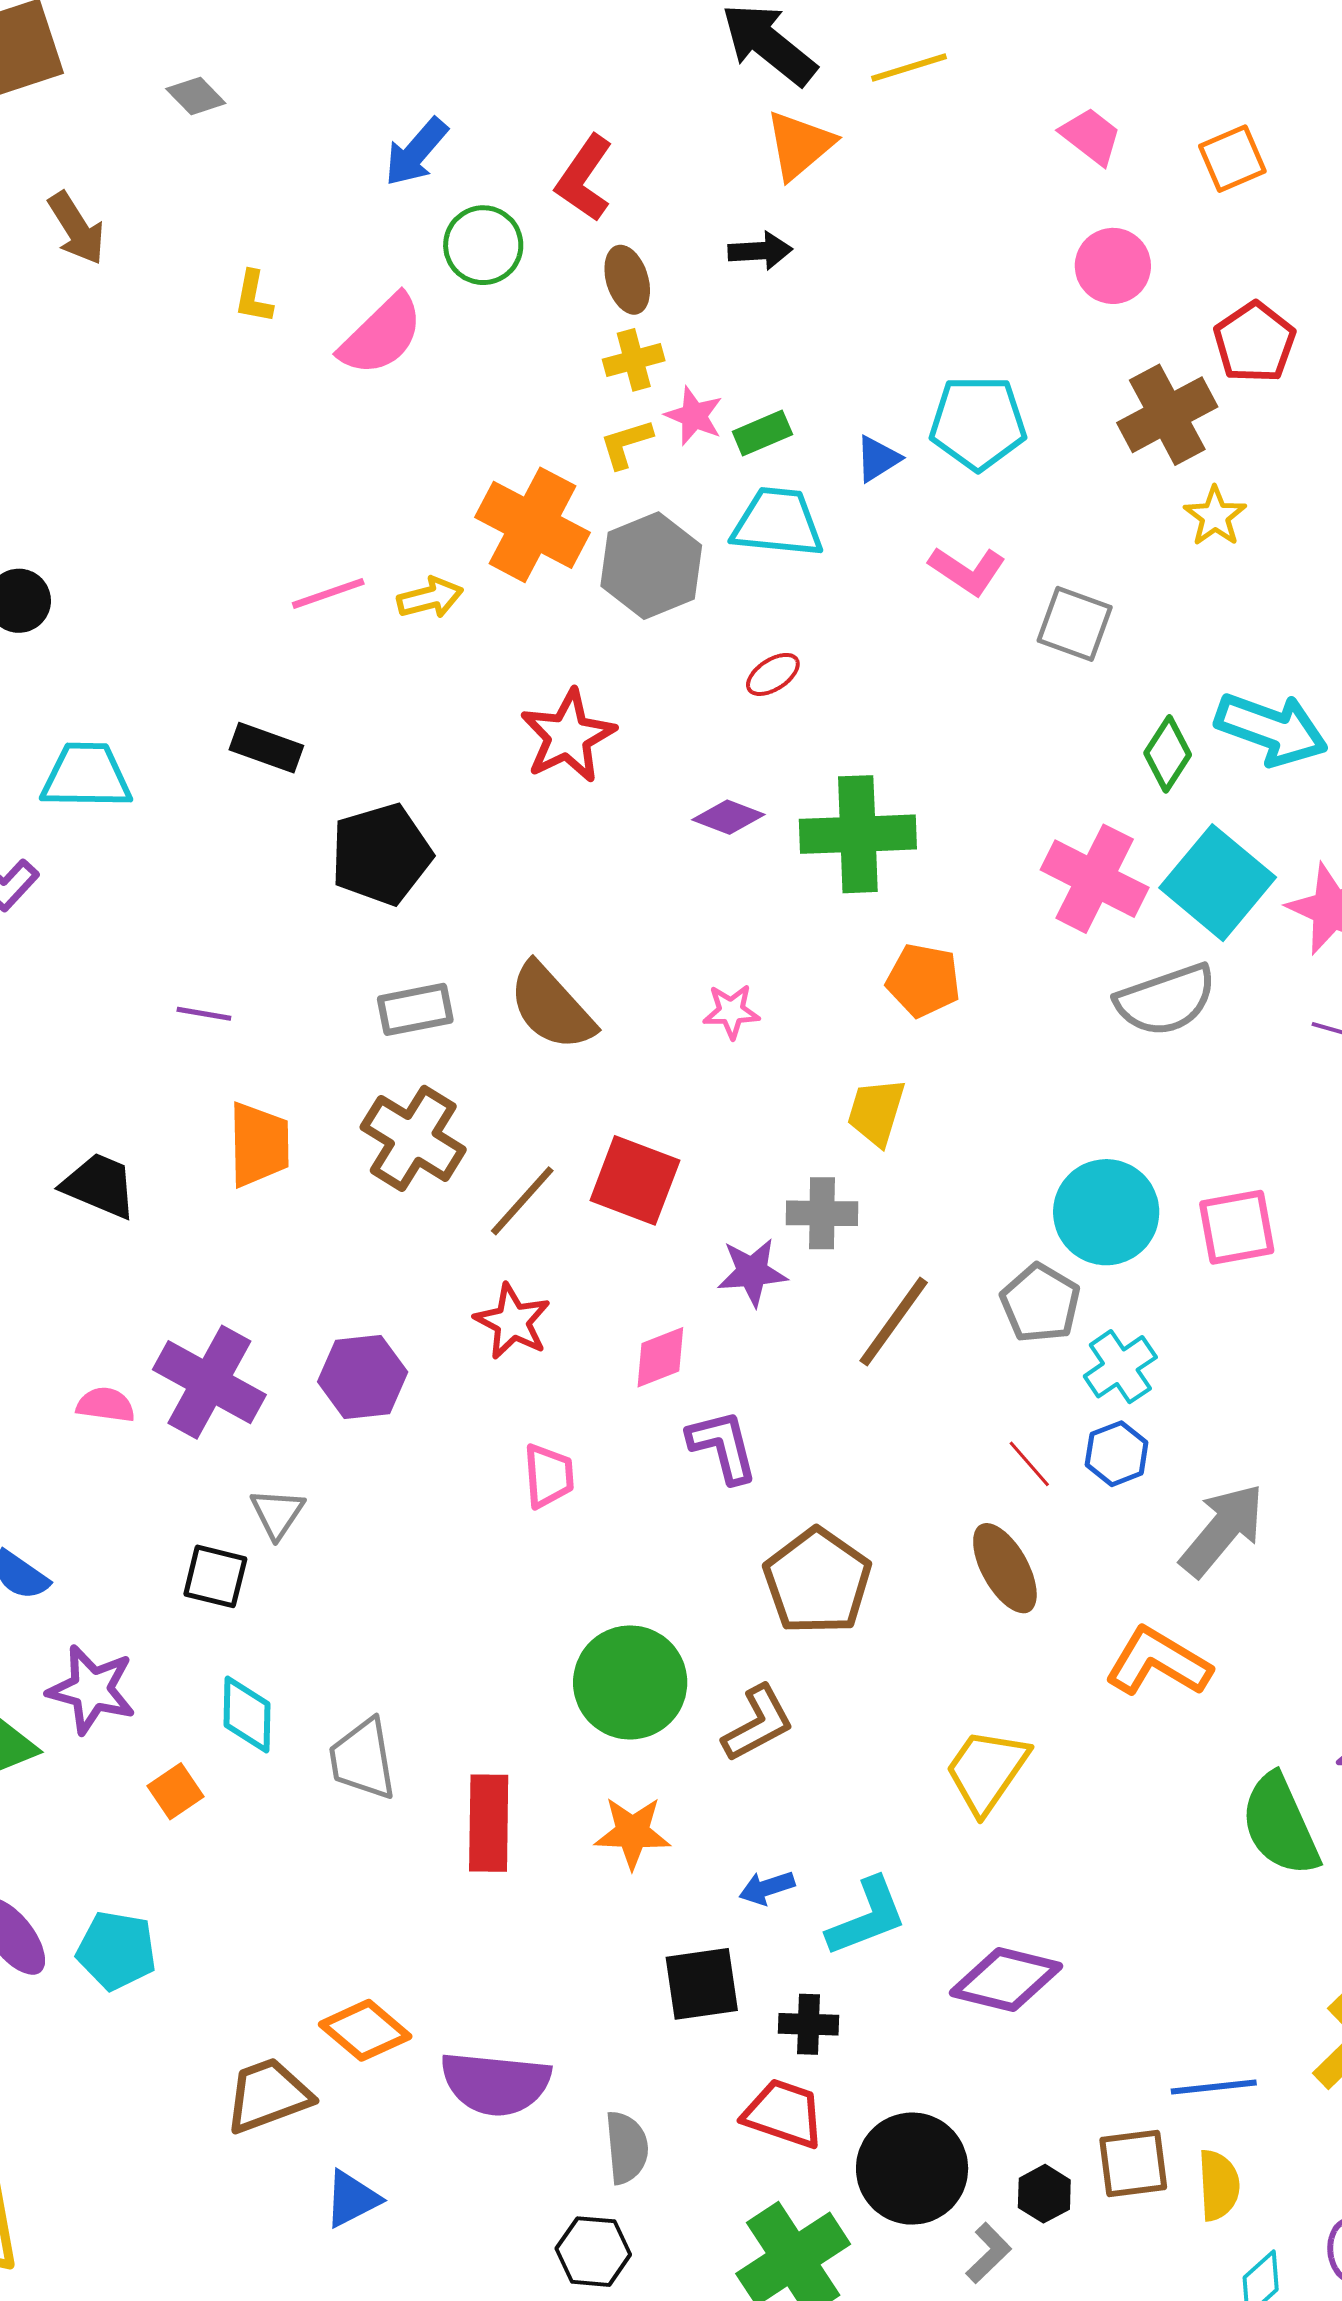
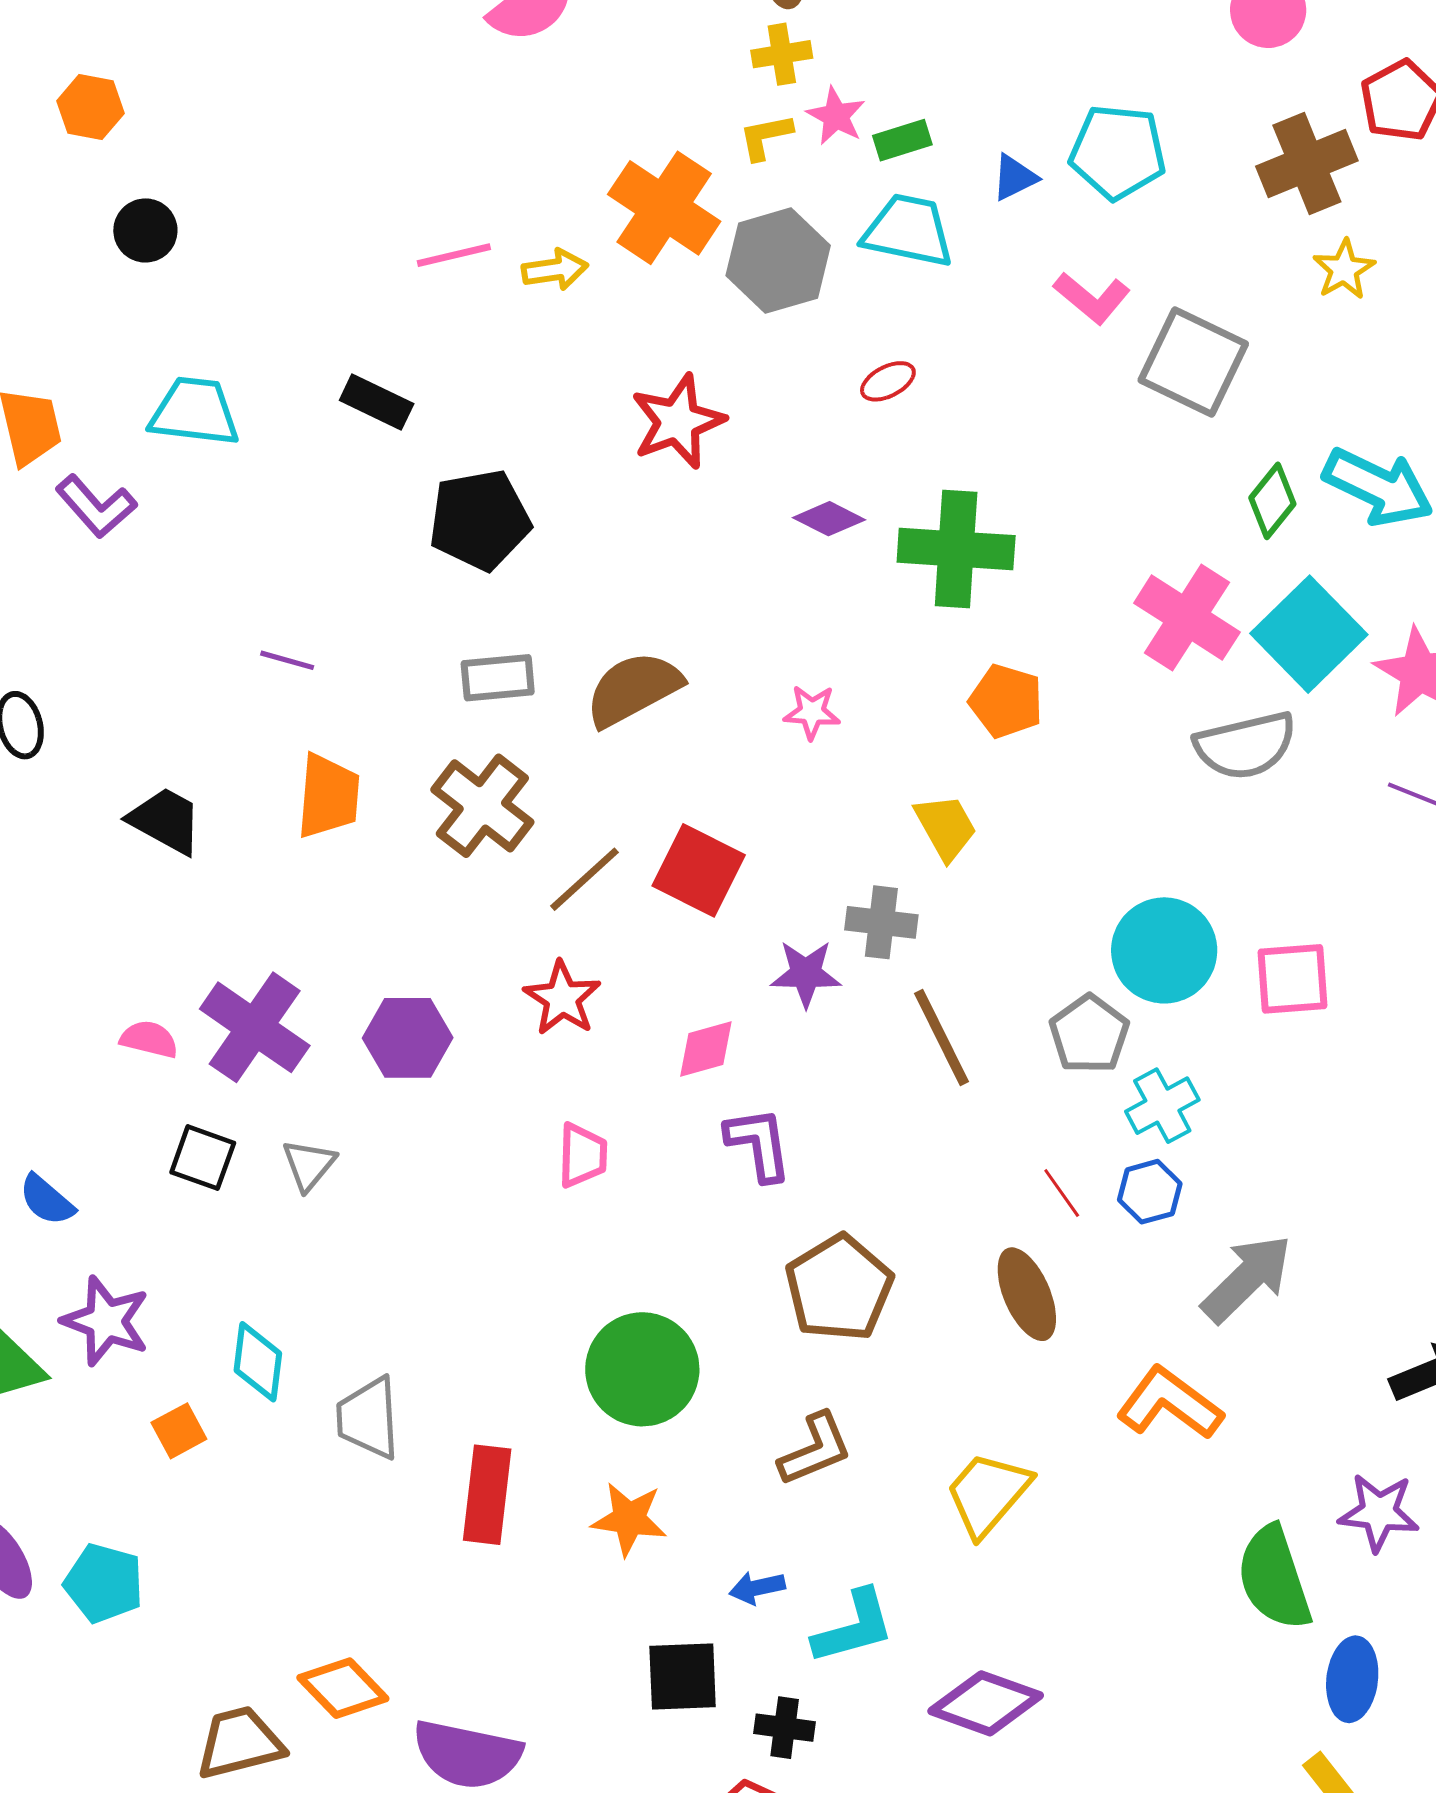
gray square: (1075, 624) -> (1193, 362), size x1.4
brown semicircle: (551, 1007) -> (633, 689), turned 98
yellow trapezoid: (876, 1112) -> (946, 827), turned 128
brown line: (894, 1322) -> (941, 1037), turned -68
black square: (215, 1576) -> (203, 1158), moved
brown L-shape: (758, 1724) -> (815, 1449), moved

